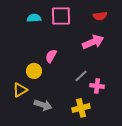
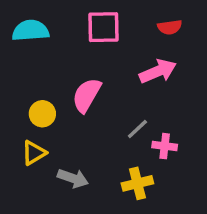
cyan semicircle: (34, 18) -> (30, 31), moved, size x1.5
pink semicircle: (51, 56) -> (87, 95), size x1.5
yellow circle: (34, 71) -> (42, 114), moved

